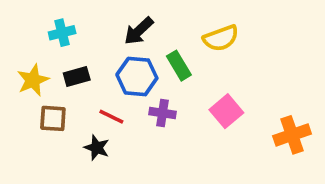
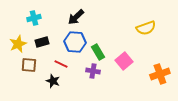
yellow semicircle: (221, 38) -> (146, 28), moved
green rectangle: (179, 66) -> (98, 52), moved
purple cross: (162, 113) -> (93, 71), moved

